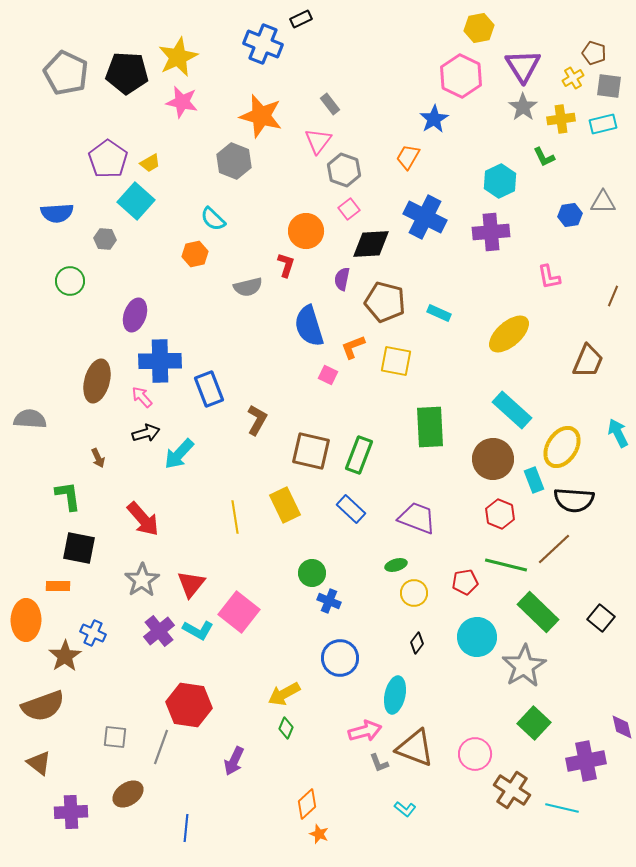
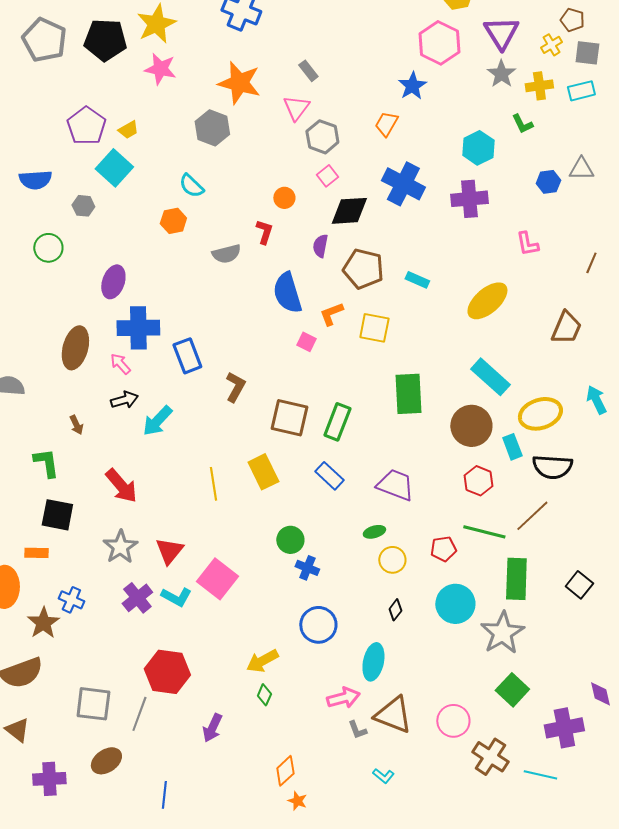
orange circle: (306, 231) -> (284, 198), size x0.6
yellow ellipse: (562, 447) -> (540, 414), turned 39
green rectangle: (538, 612) -> (516, 579), turned 48
gray square: (115, 737) -> (93, 704), size x1.5

